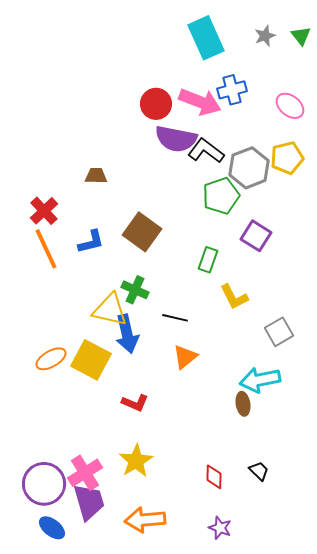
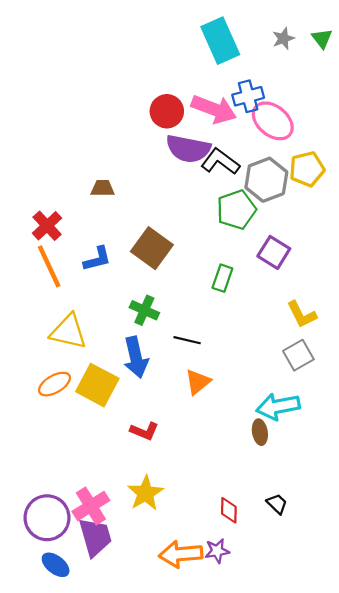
pink ellipse: (290, 106) -> (273, 121), moved, size x1.4
yellow L-shape: (234, 297) -> (302, 314), moved
yellow triangle: (110, 310) -> (68, 332), moved
orange arrow: (145, 520) -> (181, 554), moved
purple star: (220, 528) -> (217, 551), moved, turned -30

